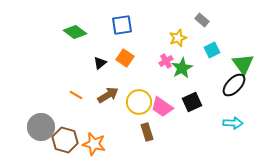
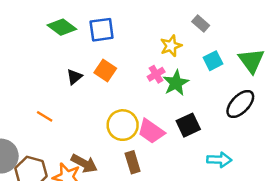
green diamond: (75, 32) -> (62, 27), moved
green triangle: (243, 64) -> (251, 61), moved
brown arrow: (108, 95) -> (84, 163), moved, turned 60
cyan arrow: (233, 123) -> (219, 160), moved

